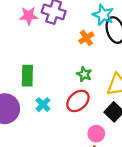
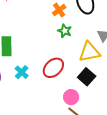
green star: (84, 74) -> (65, 31), moved

